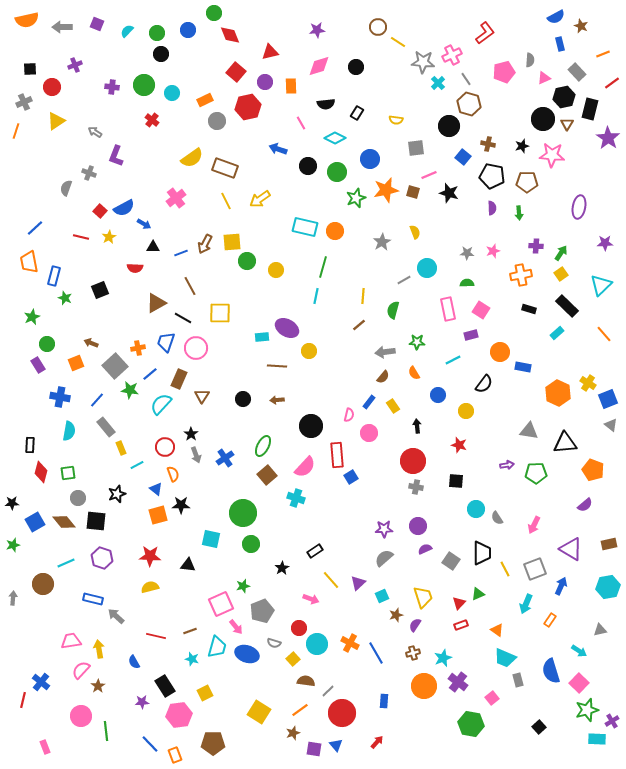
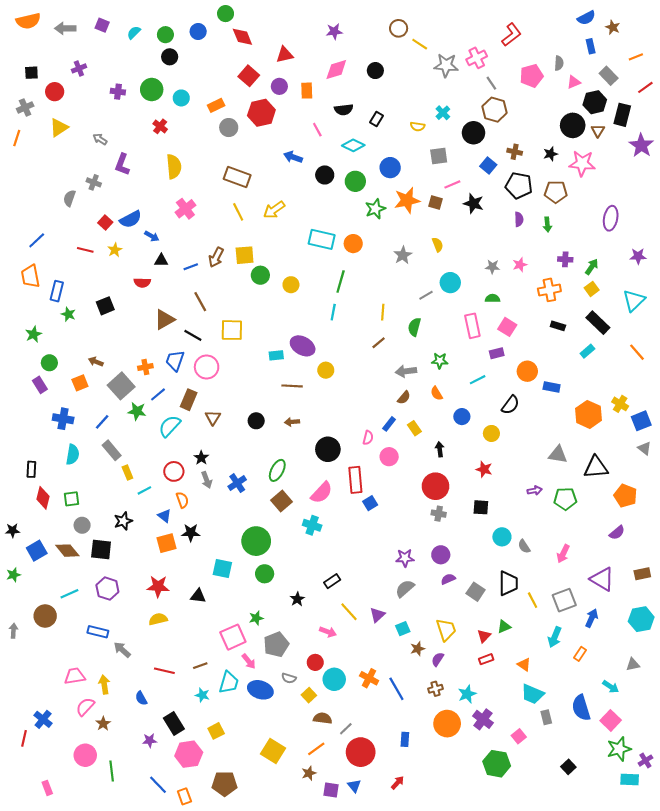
cyan cross: (438, 83) -> (443, 113), moved
yellow semicircle: (192, 158) -> (174, 167), moved, turned -60

